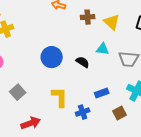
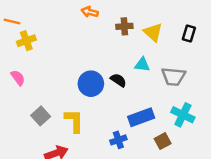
blue circle: (52, 57) -> (91, 84), moved
blue rectangle: (102, 93) -> (141, 117), size x1.5
yellow L-shape: (60, 97) -> (74, 121), moved

